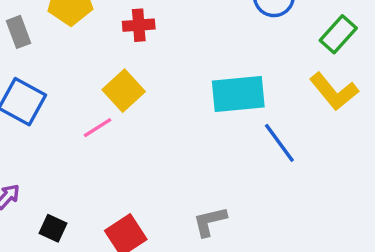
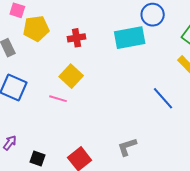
cyan rectangle: (238, 94) -> (130, 38), moved
pink line: (98, 128) -> (58, 99), turned 54

